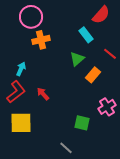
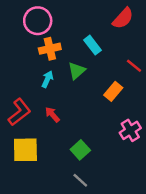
cyan rectangle: (86, 35) -> (92, 45), moved
green triangle: (77, 59) -> (77, 71), moved
cyan arrow: (21, 69) -> (47, 79), moved
green square: (82, 123) -> (80, 150), moved, turned 35

